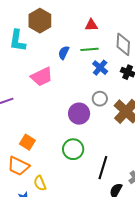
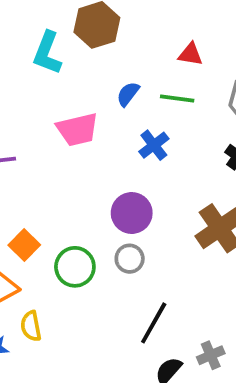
blue cross: (100, 68) -> (154, 145), moved
gray circle: (100, 99) -> (130, 259), moved
green circle: (73, 149) -> (75, 267), moved

